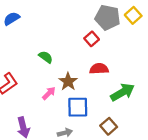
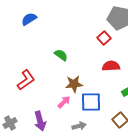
brown star: (68, 82) -> (74, 84), moved, turned 30
pink arrow: (49, 93) -> (64, 102), moved

